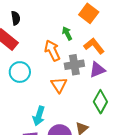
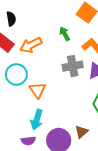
orange arrow: (52, 51) -> (31, 45), moved, turned -90
orange triangle: (59, 85) -> (38, 90), moved

